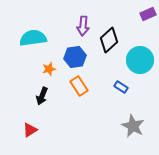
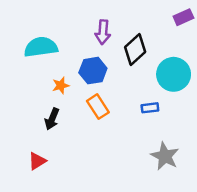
blue rectangle: (121, 87) -> (150, 108), turned -40

